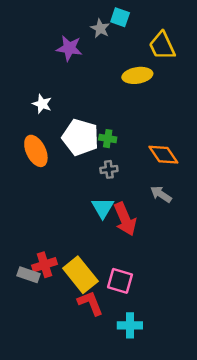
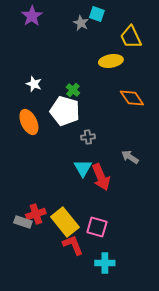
purple star: (69, 48) -> (32, 16), moved, turned 30
green cross: (108, 139) -> (73, 90), moved, turned 32
orange diamond: (163, 155) -> (132, 98), moved

